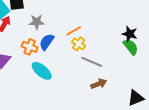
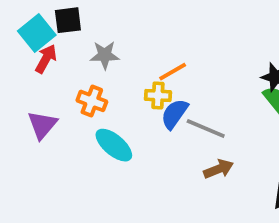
blue semicircle: (47, 42) -> (174, 114), moved
yellow cross: (79, 44) -> (158, 95), moved, turned -32

